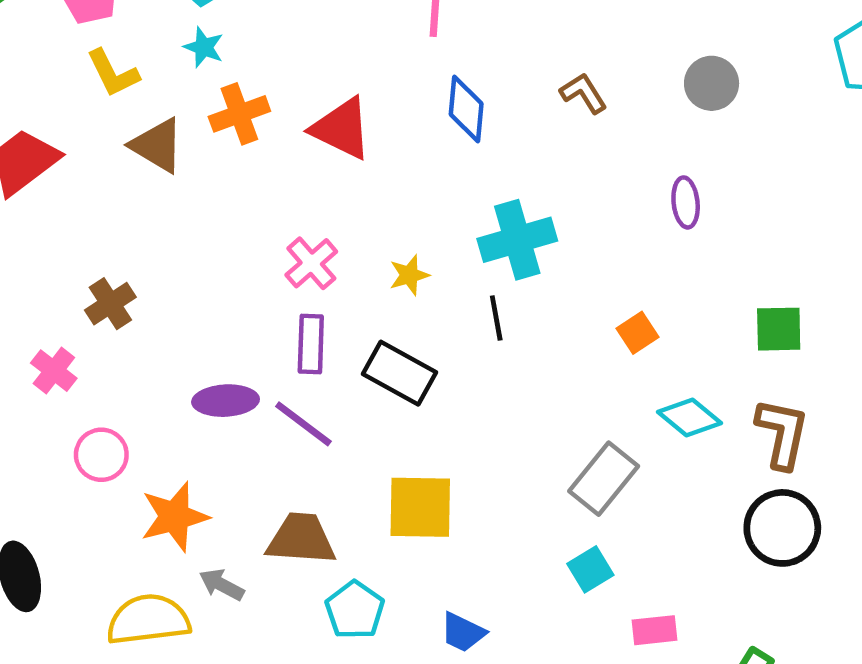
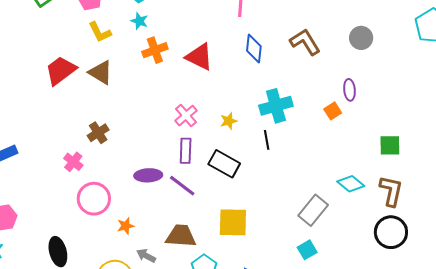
brown L-shape: (583, 93) -> (305, 42), size x1.5
brown triangle: (157, 145) -> (101, 73), moved
orange square: (637, 333) -> (333, 111), moved
pink circle: (101, 455) -> (94, 199), size x1.4
orange star: (175, 517) -> (126, 226), size x0.6

